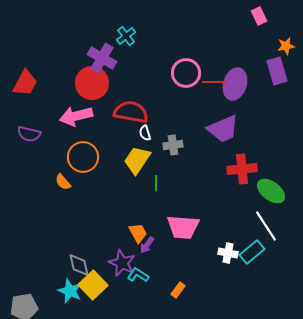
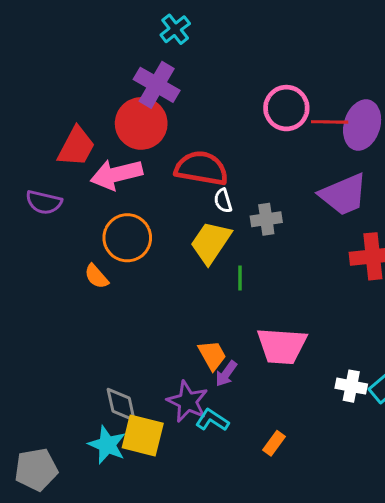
cyan cross: (126, 36) -> (175, 29), moved
red trapezoid: (25, 83) -> (76, 147), moved
yellow square: (93, 285) -> (143, 436), turned -32

